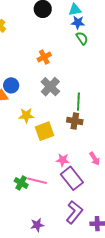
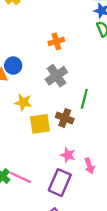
brown cross: (75, 121) -> (65, 118), moved
pink star: (63, 160) -> (68, 155), moved
purple rectangle: (72, 178) -> (60, 183), turned 50

